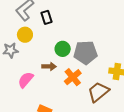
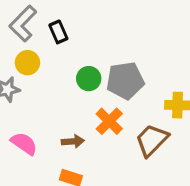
brown arrow: (49, 66) -> (73, 141), moved
pink semicircle: (26, 80) -> (24, 143), moved, turned 90

